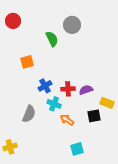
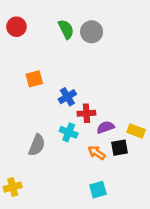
green semicircle: (52, 39) -> (66, 29), moved
blue cross: (45, 86) -> (67, 97), moved
purple semicircle: (86, 90) -> (106, 127), moved
orange arrow: (67, 120) -> (97, 153), moved

